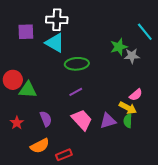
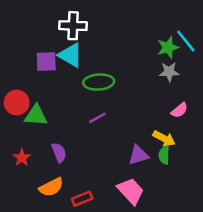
purple square: (26, 32) -> (46, 62), moved
green star: (119, 47) -> (168, 47), moved
pink semicircle: (136, 95) -> (179, 110), moved
pink trapezoid: (82, 120) -> (131, 191), moved

